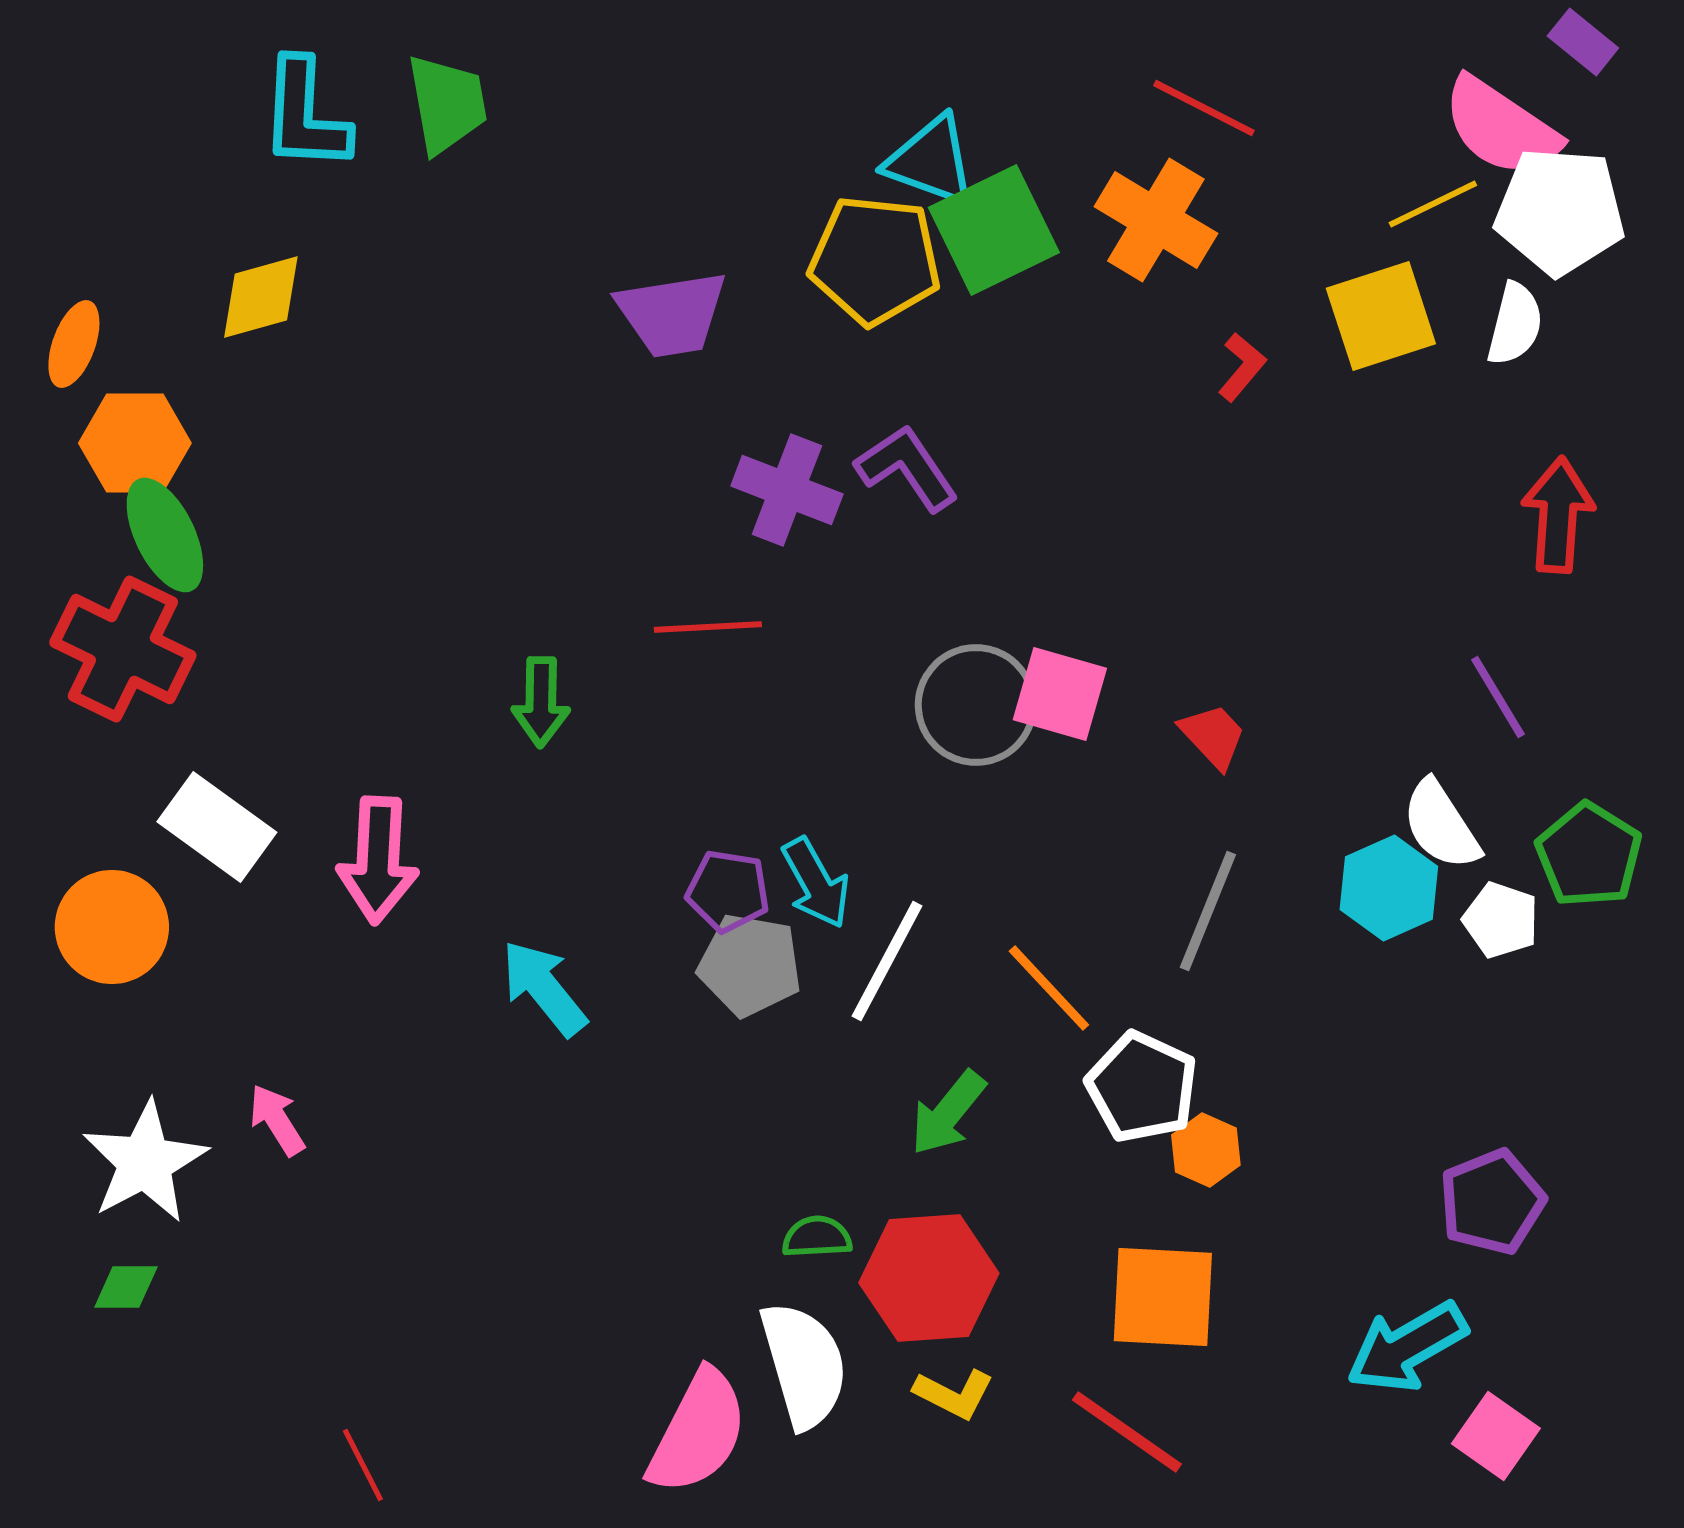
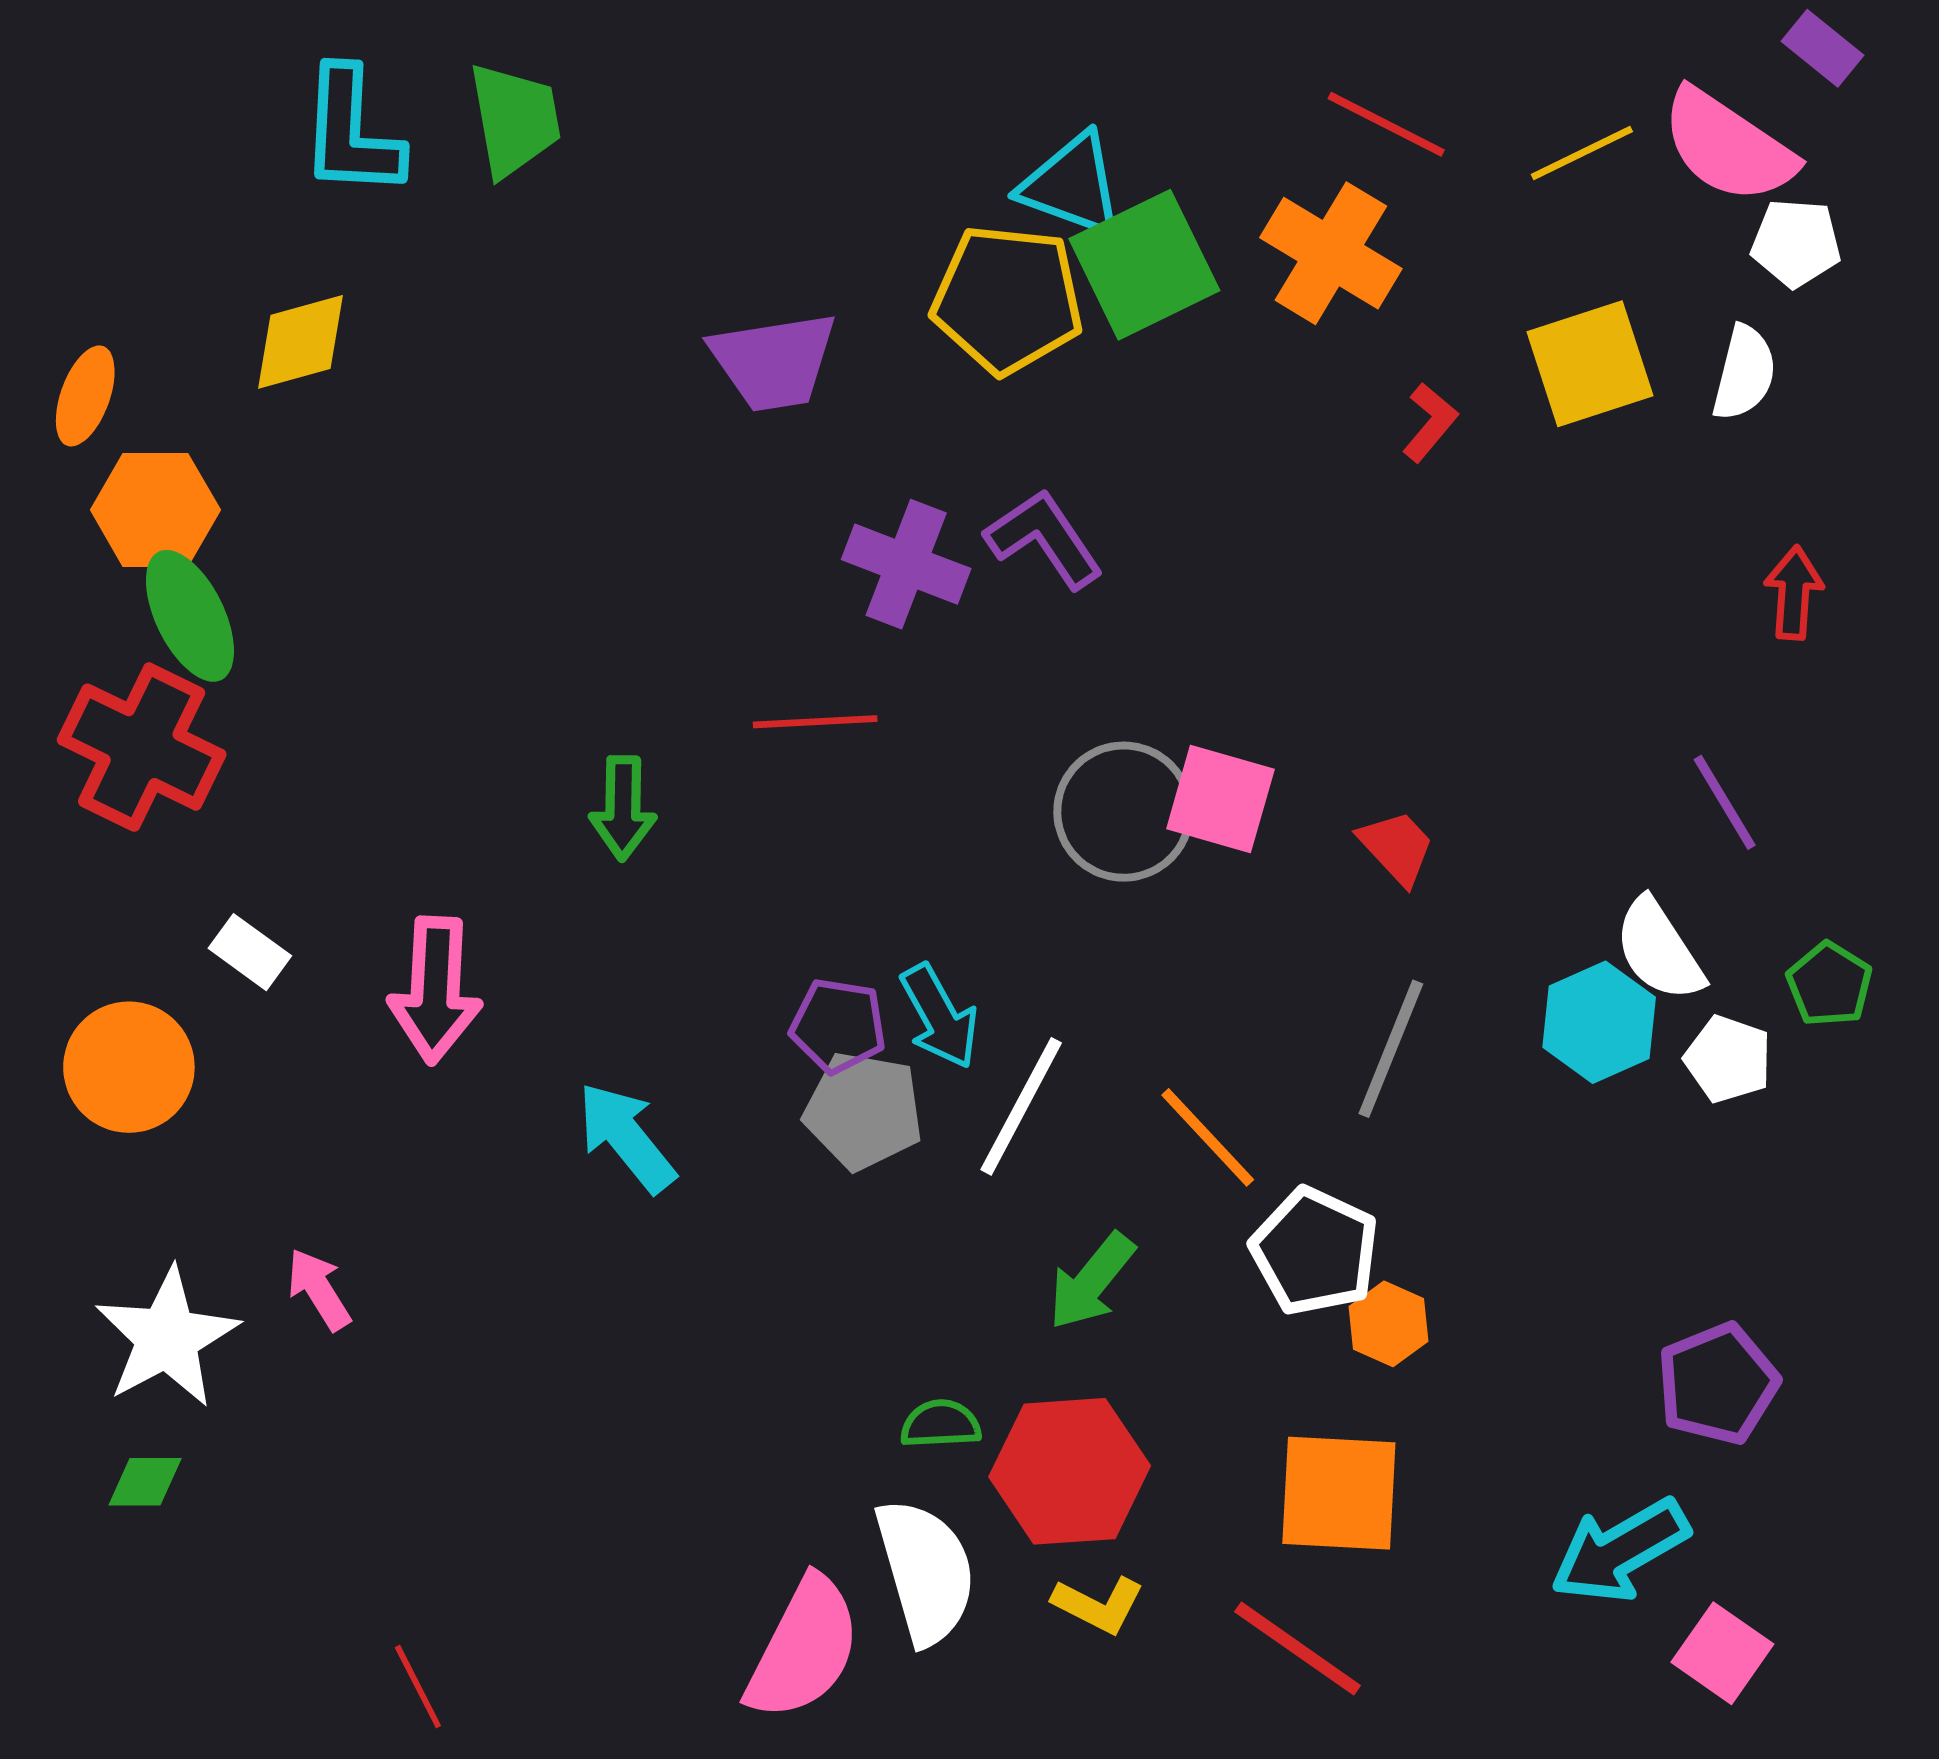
yellow line: (1433, 204) -> (1582, 153), moved
white pentagon: (1560, 211) -> (1796, 243), size x0.6
red arrow: (1558, 515) -> (1794, 593), size x0.7
white rectangle: (217, 827) -> (250, 952), size x0.6
green pentagon: (1589, 855) -> (1829, 984), size x0.7

